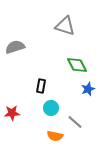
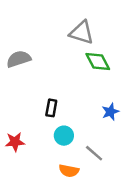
green diamond: (77, 65) -> (98, 61), moved

